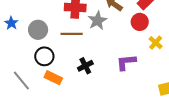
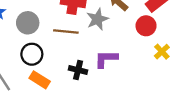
purple L-shape: (126, 62) -> (106, 59), moved
black cross: (85, 66) -> (78, 70), turned 35

